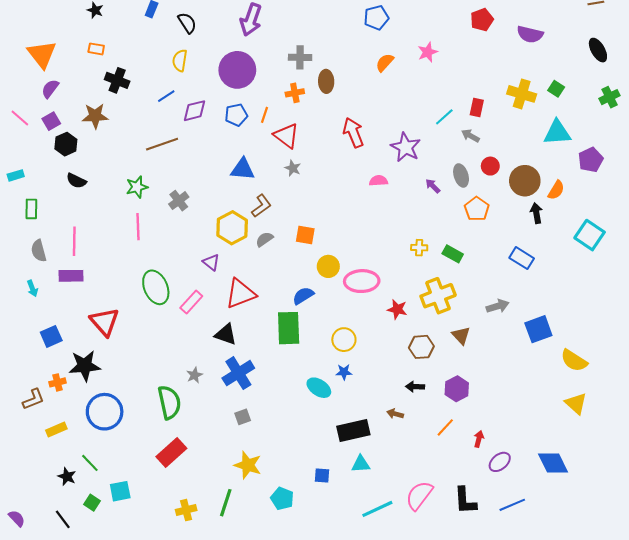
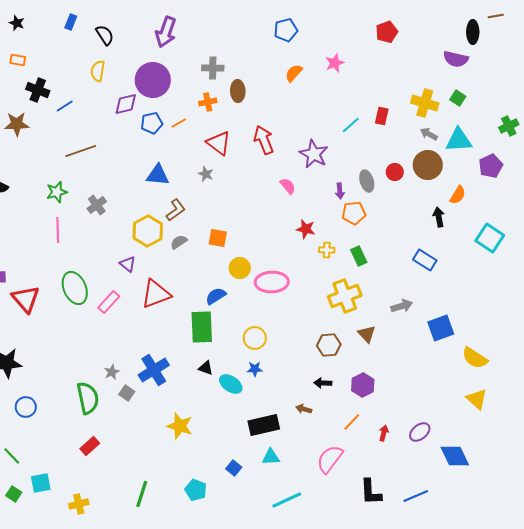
purple semicircle: (530, 34) -> (456, 59), moved
black ellipse: (598, 50) -> (473, 32), moved, turned 30
blue line: (166, 96) -> (65, 106), moved
green cross: (609, 97) -> (509, 126), moved
purple diamond: (194, 111) -> (126, 104), moved
orange line: (264, 115) -> (179, 123), turned 42
red triangle: (286, 136) -> (219, 143), moved
gray arrow: (470, 136) -> (429, 134), moved
pink semicircle: (378, 181) -> (288, 186), turned 54
brown circle: (525, 181) -> (428, 165), moved
purple arrow: (433, 186) -> (340, 191), turned -140
orange pentagon: (477, 209) -> (354, 213), moved, turned 30
green rectangle: (453, 254) -> (359, 256), turned 36
red star: (397, 309) -> (306, 229), moved
red triangle: (105, 322) -> (26, 299), moved
black triangle: (226, 334) -> (206, 368), moved, size x0.7
blue circle: (105, 412) -> (26, 407), size x0.6
gray square: (243, 417) -> (127, 393), moved, turned -35
red rectangle: (171, 453) -> (90, 446), size x0.7
purple ellipse: (500, 462) -> (420, 432), moved
yellow star: (248, 465) -> (180, 426), moved
blue square: (322, 476) -> (234, 468), turned 35
pink semicircle: (419, 495) -> (330, 459), moved
yellow cross: (186, 510) -> (79, 504), moved

